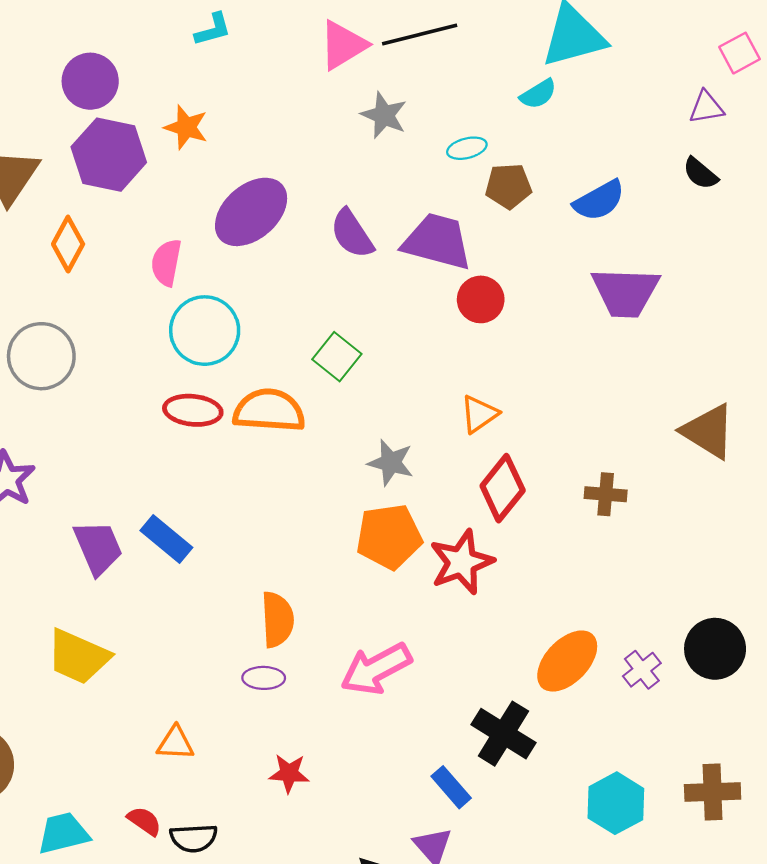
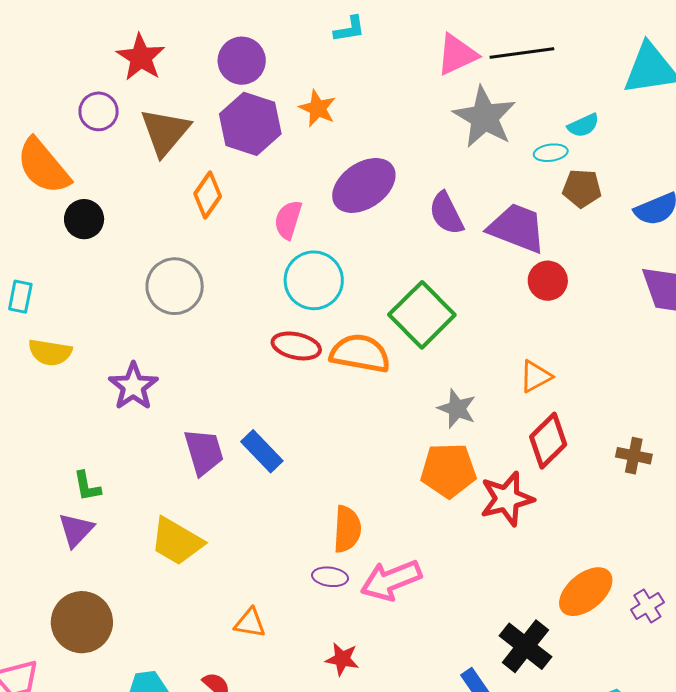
cyan semicircle: (538, 94) -> (583, 125), moved
gray star: (384, 115) -> (484, 117), size x1.6
green square: (337, 357) -> (422, 315), size x1.6
pink arrow: (376, 669) -> (391, 580), moved

